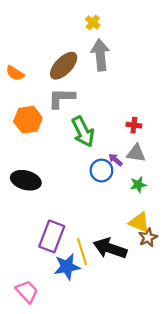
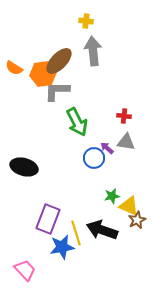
yellow cross: (93, 22) -> (86, 21), turned -32
orange hexagon: (28, 120) -> (43, 74), moved
green star: (138, 185) -> (112, 196), moved

